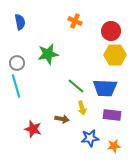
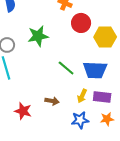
red circle: (111, 31) -> (81, 23), moved
yellow arrow: (82, 108) -> (82, 96), moved, turned 40
orange star: (114, 146) -> (107, 119), moved

